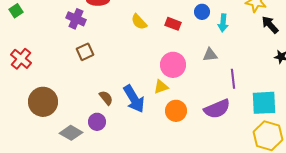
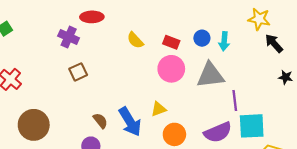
blue circle: (202, 12) -> (202, 38), moved
gray triangle: (210, 55) -> (210, 75), size x1.8
pink circle: (173, 65) -> (171, 69), moved
cyan square: (264, 103) -> (252, 126), moved

